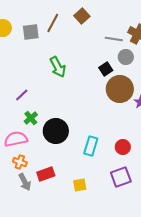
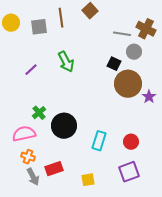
brown line: (53, 23) -> (61, 18), turned -36
black square: (106, 69) -> (114, 64), turned -32
purple line: (22, 95) -> (31, 70), moved

